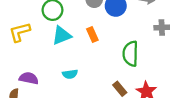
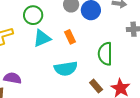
cyan semicircle: (70, 74) -> (66, 69), moved, size x1.6

